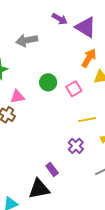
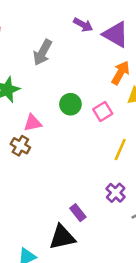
gray arrow: (27, 40) -> (43, 52), turned -50
yellow line: (87, 120) -> (120, 149), turned -54
purple cross: (76, 146) -> (116, 193), moved

